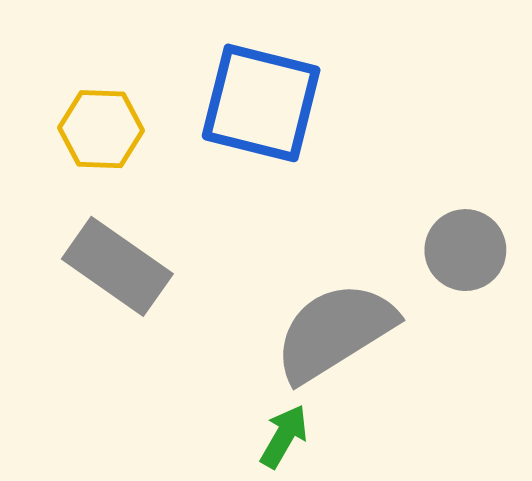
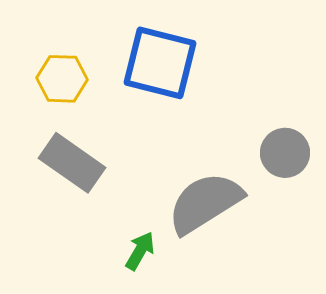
green arrow: (284, 436) -> (140, 251), moved

